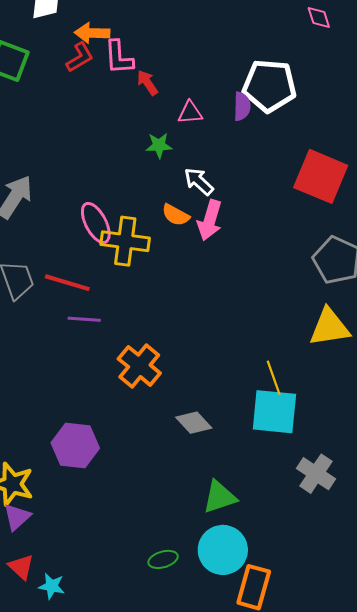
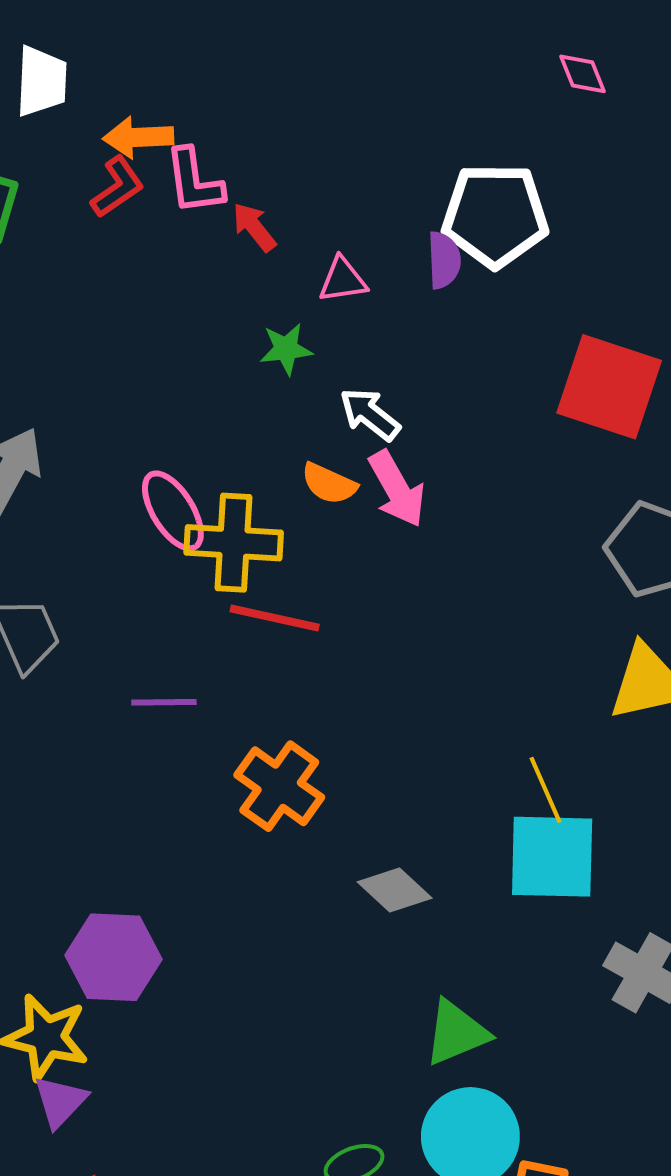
pink arrow: (210, 220) -> (397, 489), turned -42
red line: (67, 283) -> (275, 618), moved
purple hexagon: (75, 446) -> (113, 957), moved

